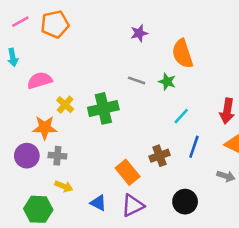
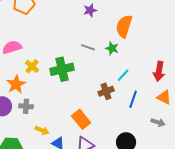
orange semicircle: (182, 54) -> (124, 26), turned 35
orange star: (45, 128) -> (16, 84), turned -30
brown cross: (160, 156) -> (106, 91), moved
yellow arrow: (64, 186) -> (42, 130), moved

